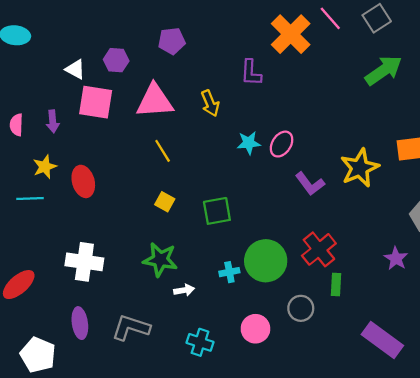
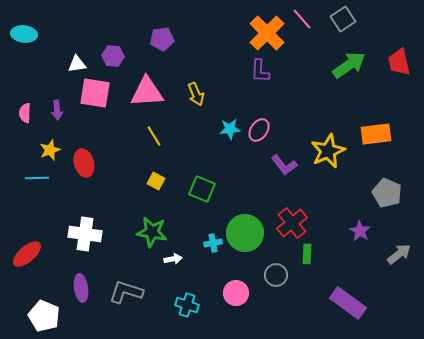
white triangle: (75, 69) -> (77, 64), turned -36
purple L-shape: (251, 73) -> (260, 71), moved
green square: (217, 211) -> (202, 189), turned 32

